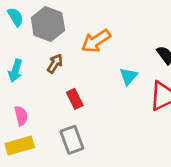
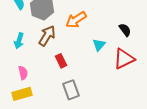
brown arrow: (55, 64) -> (47, 36), size x1.5
gray rectangle: (72, 140) -> (71, 90), moved

